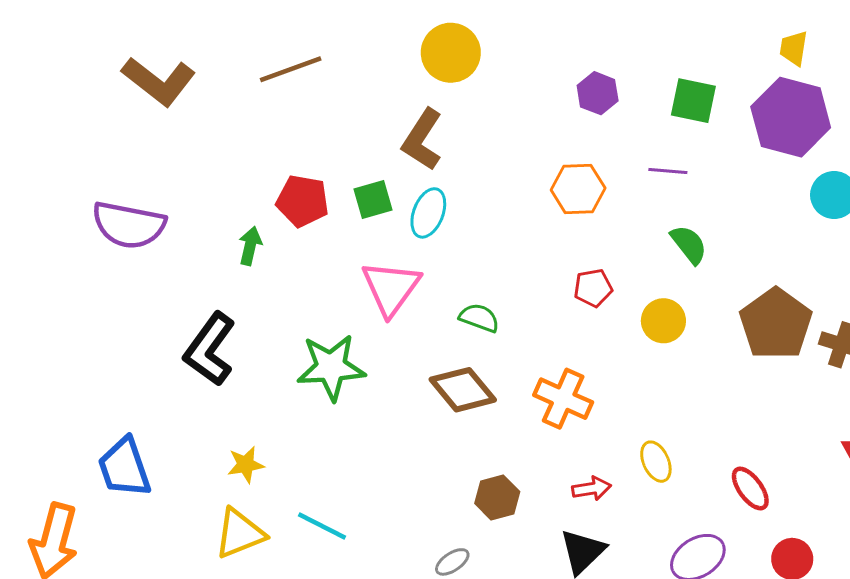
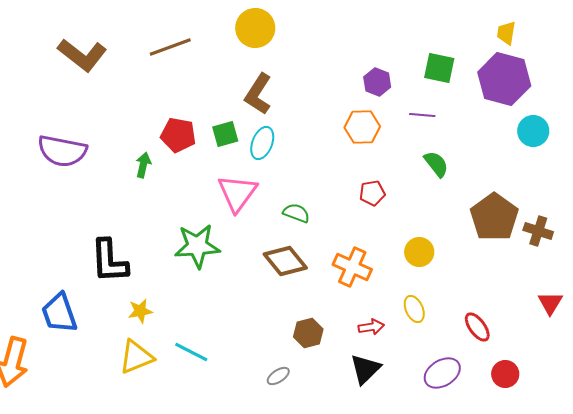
yellow circle: (451, 53) -> (255, 28), moved
purple hexagon: (598, 93) -> (377, 82), moved
yellow circle: (663, 321) -> (419, 252), moved
black L-shape: (210, 349) -> (109, 261), moved, turned -39

